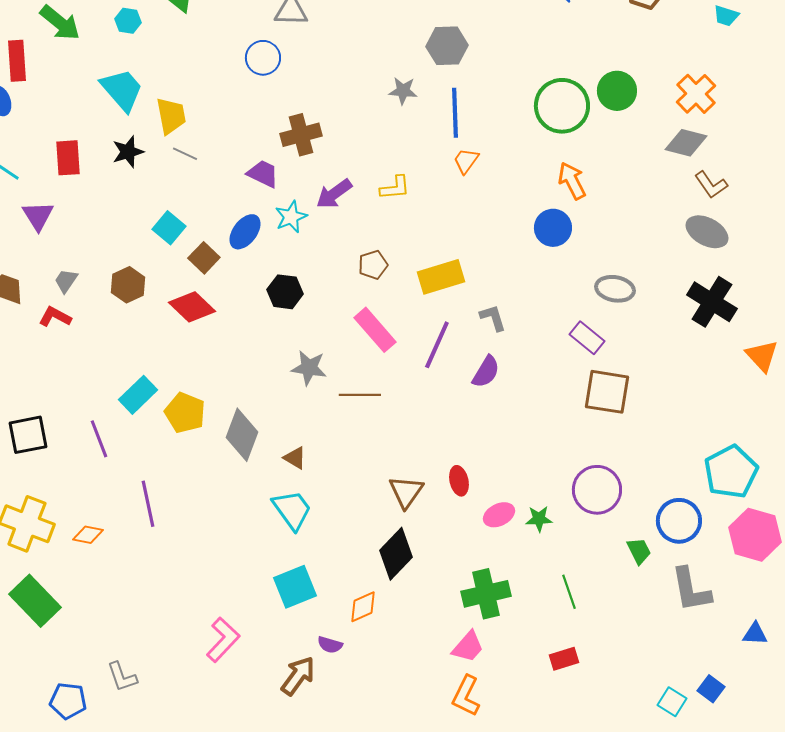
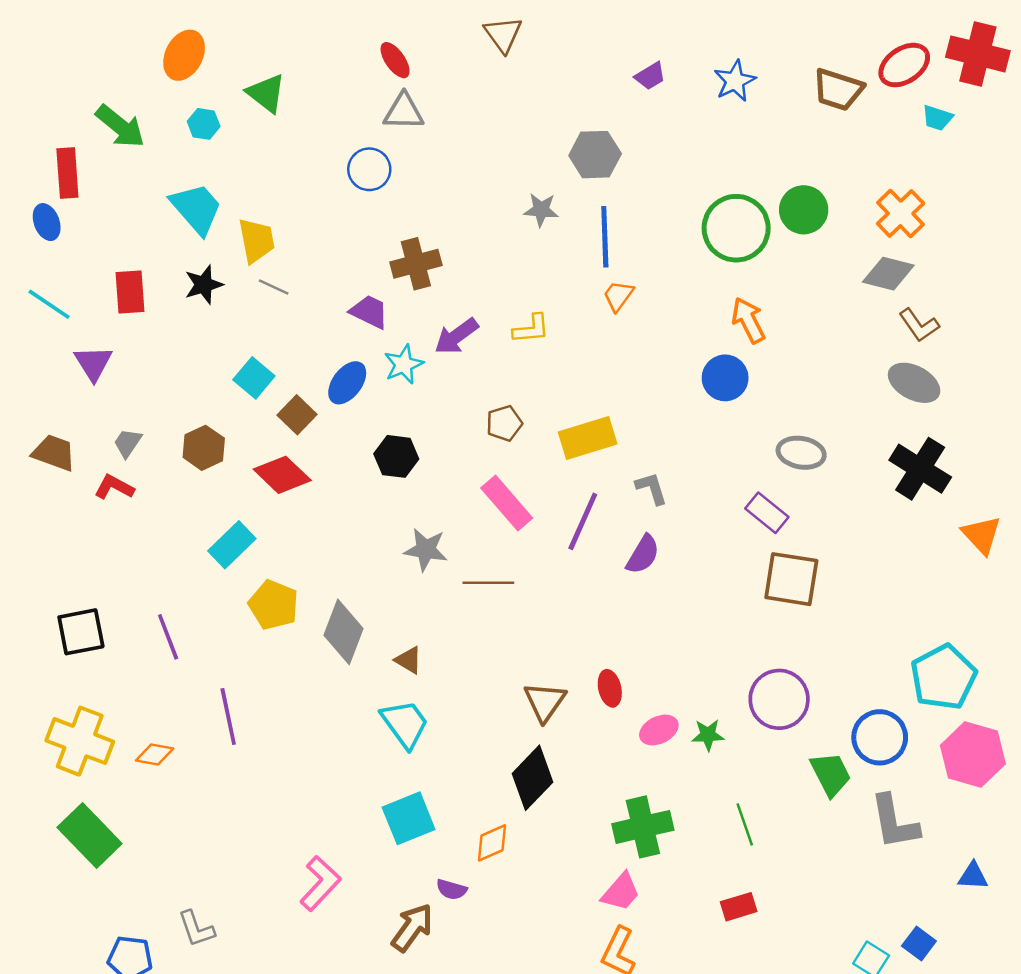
cyan rectangle: (138, 395) -> (232, 545), moved
green trapezoid: (639, 551) -> (831, 774), size x1.4

